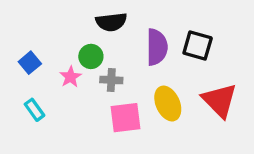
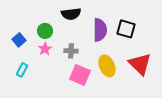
green circle: (91, 56) -> (45, 31), moved
cyan rectangle: (34, 110) -> (22, 70), turned 64
pink square: (125, 118) -> (80, 75), turned 30

